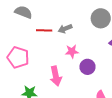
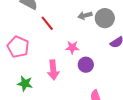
gray arrow: (65, 29) -> (85, 15), moved
red line: (44, 30) -> (47, 23), turned 42

